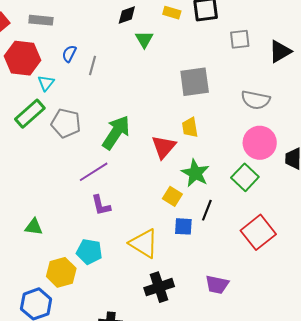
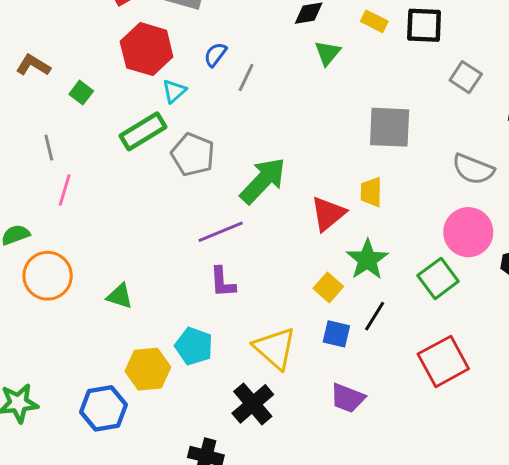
gray square: (240, 39) -> (466, 77), turned 30
purple trapezoid: (217, 285) -> (348, 398), moved
black cross: (159, 287) -> (253, 404), moved, turned -32

